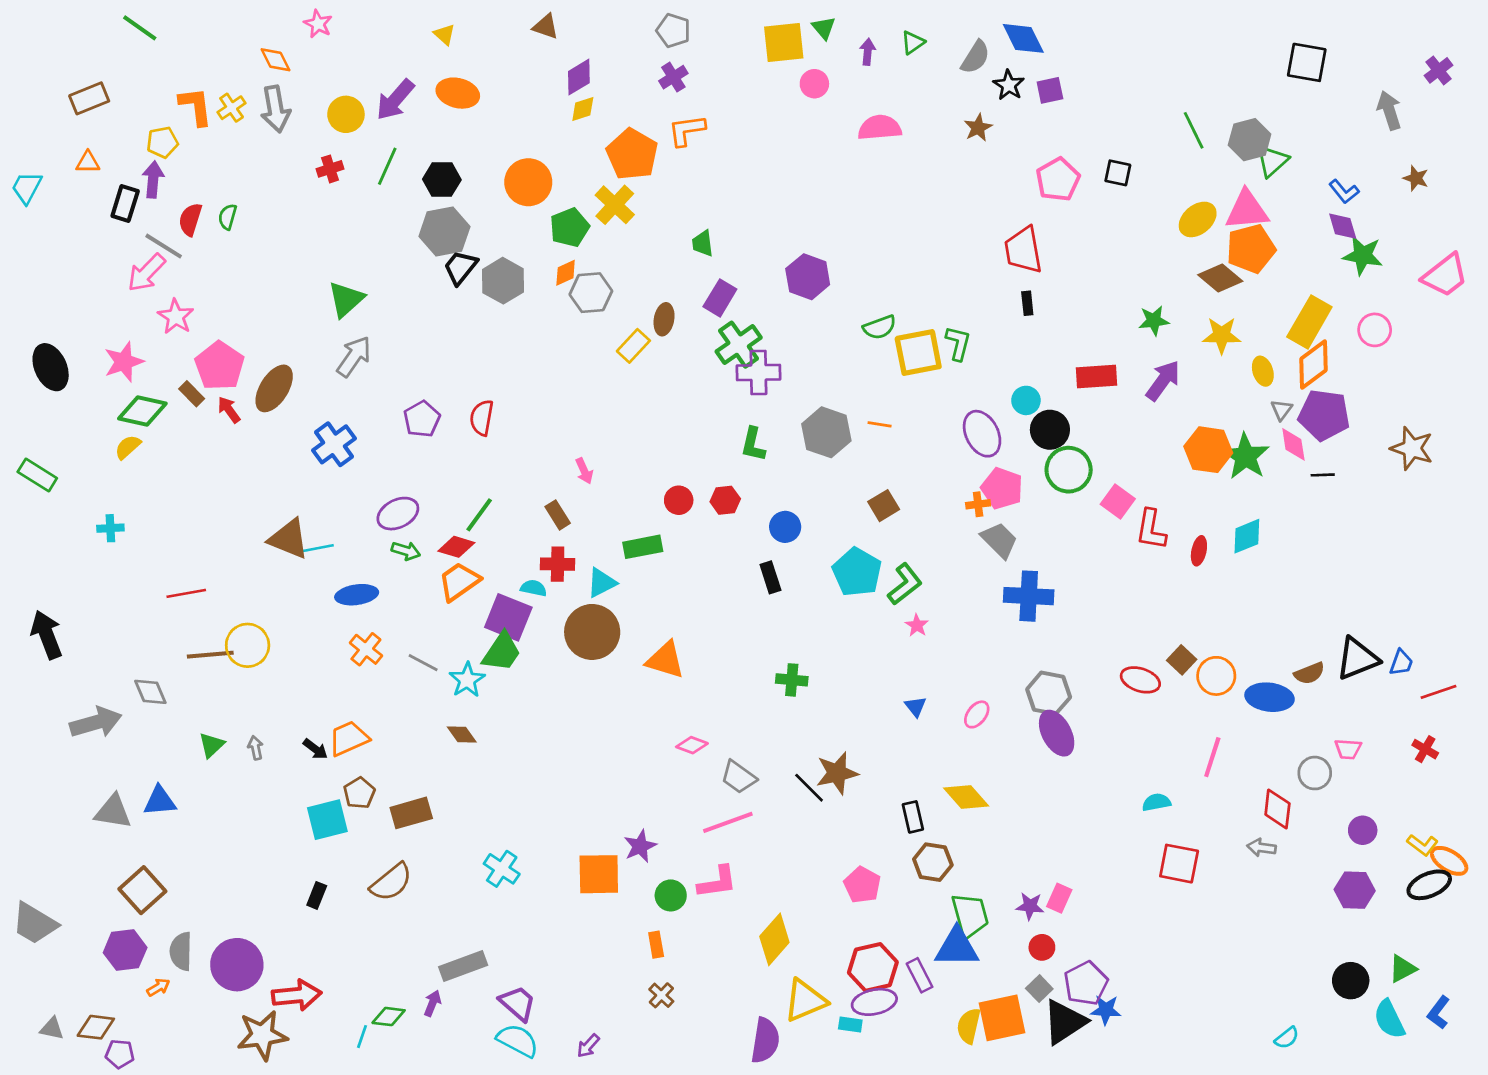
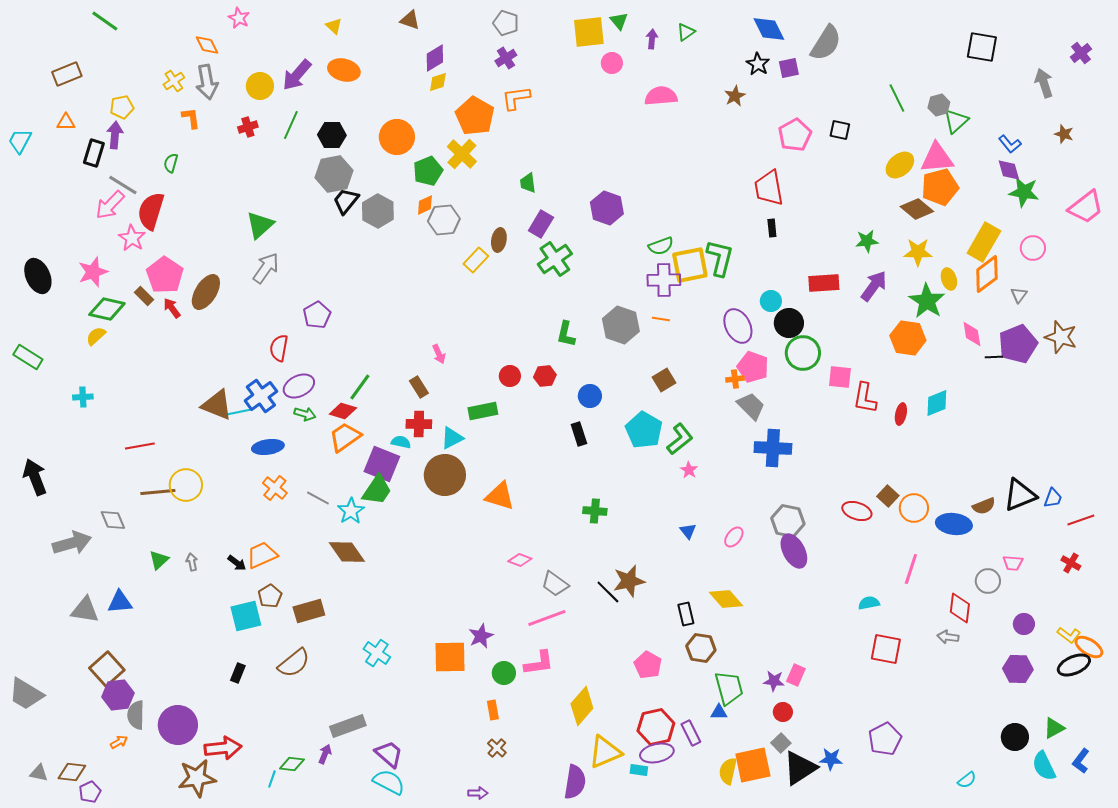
gray semicircle: (975, 57) -> (826, 43), moved, size x1.4
orange L-shape: (196, 106) -> (191, 118), moved, size x0.7
gray hexagon: (1250, 140) -> (939, 105), size x0.7
red semicircle: (190, 219) -> (151, 211), moved, size x1.5
green L-shape: (958, 343) -> (720, 258), size x1.4
purple cross: (759, 372) -> (664, 280), moved
gray triangle: (1281, 410) -> (1019, 295), moved
purple pentagon: (1324, 415) -> (1018, 344), moved, turned -30
red semicircle: (482, 418) -> (279, 348), moved
blue cross: (334, 444) -> (261, 396), moved
green star: (1246, 456) -> (927, 301), moved
pink square: (1118, 502) -> (840, 377), turned -30
brown diamond: (462, 734) -> (347, 552), size x1.6
blue triangle: (957, 947) -> (719, 712), size x0.5
purple hexagon: (125, 950) -> (118, 695), moved
purple pentagon: (1086, 983) -> (885, 739), moved
purple arrow: (588, 1046) -> (478, 793), moved, turned -132
purple pentagon: (120, 1054) -> (90, 792), turned -30

